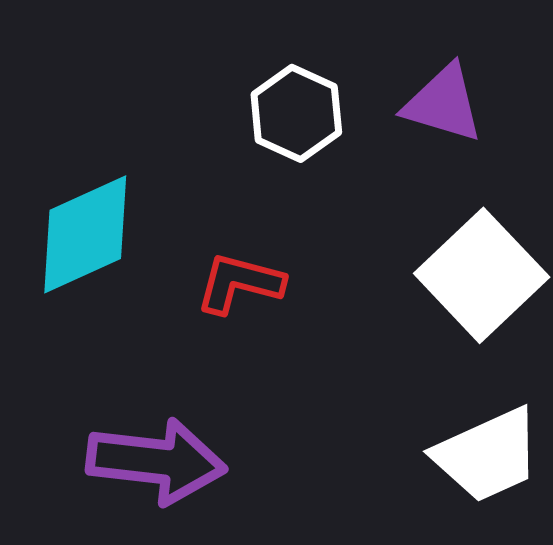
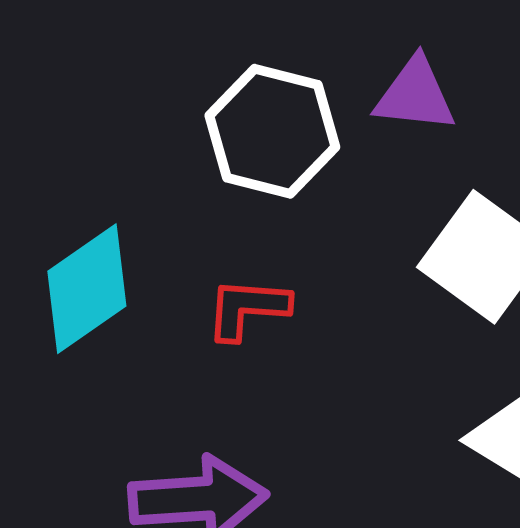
white hexagon: (296, 113) -> (272, 131), size x1.4

